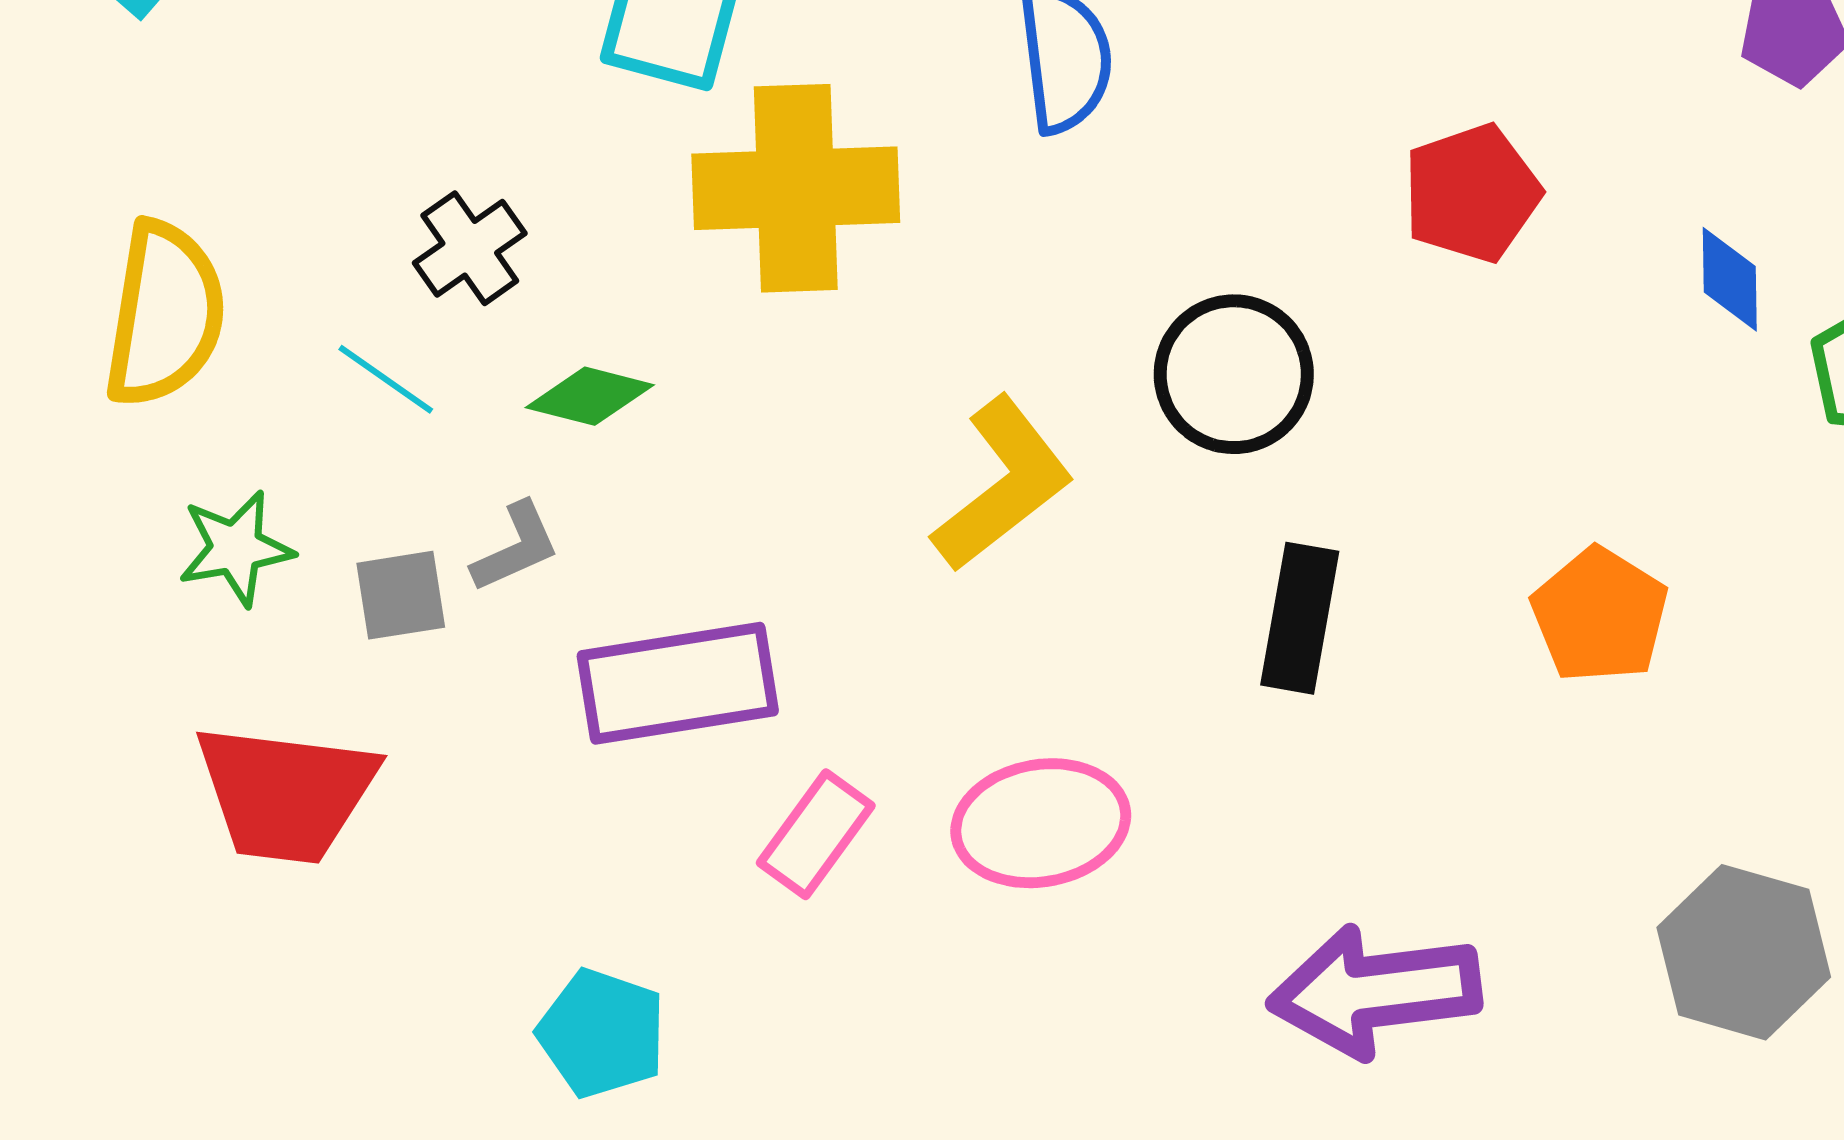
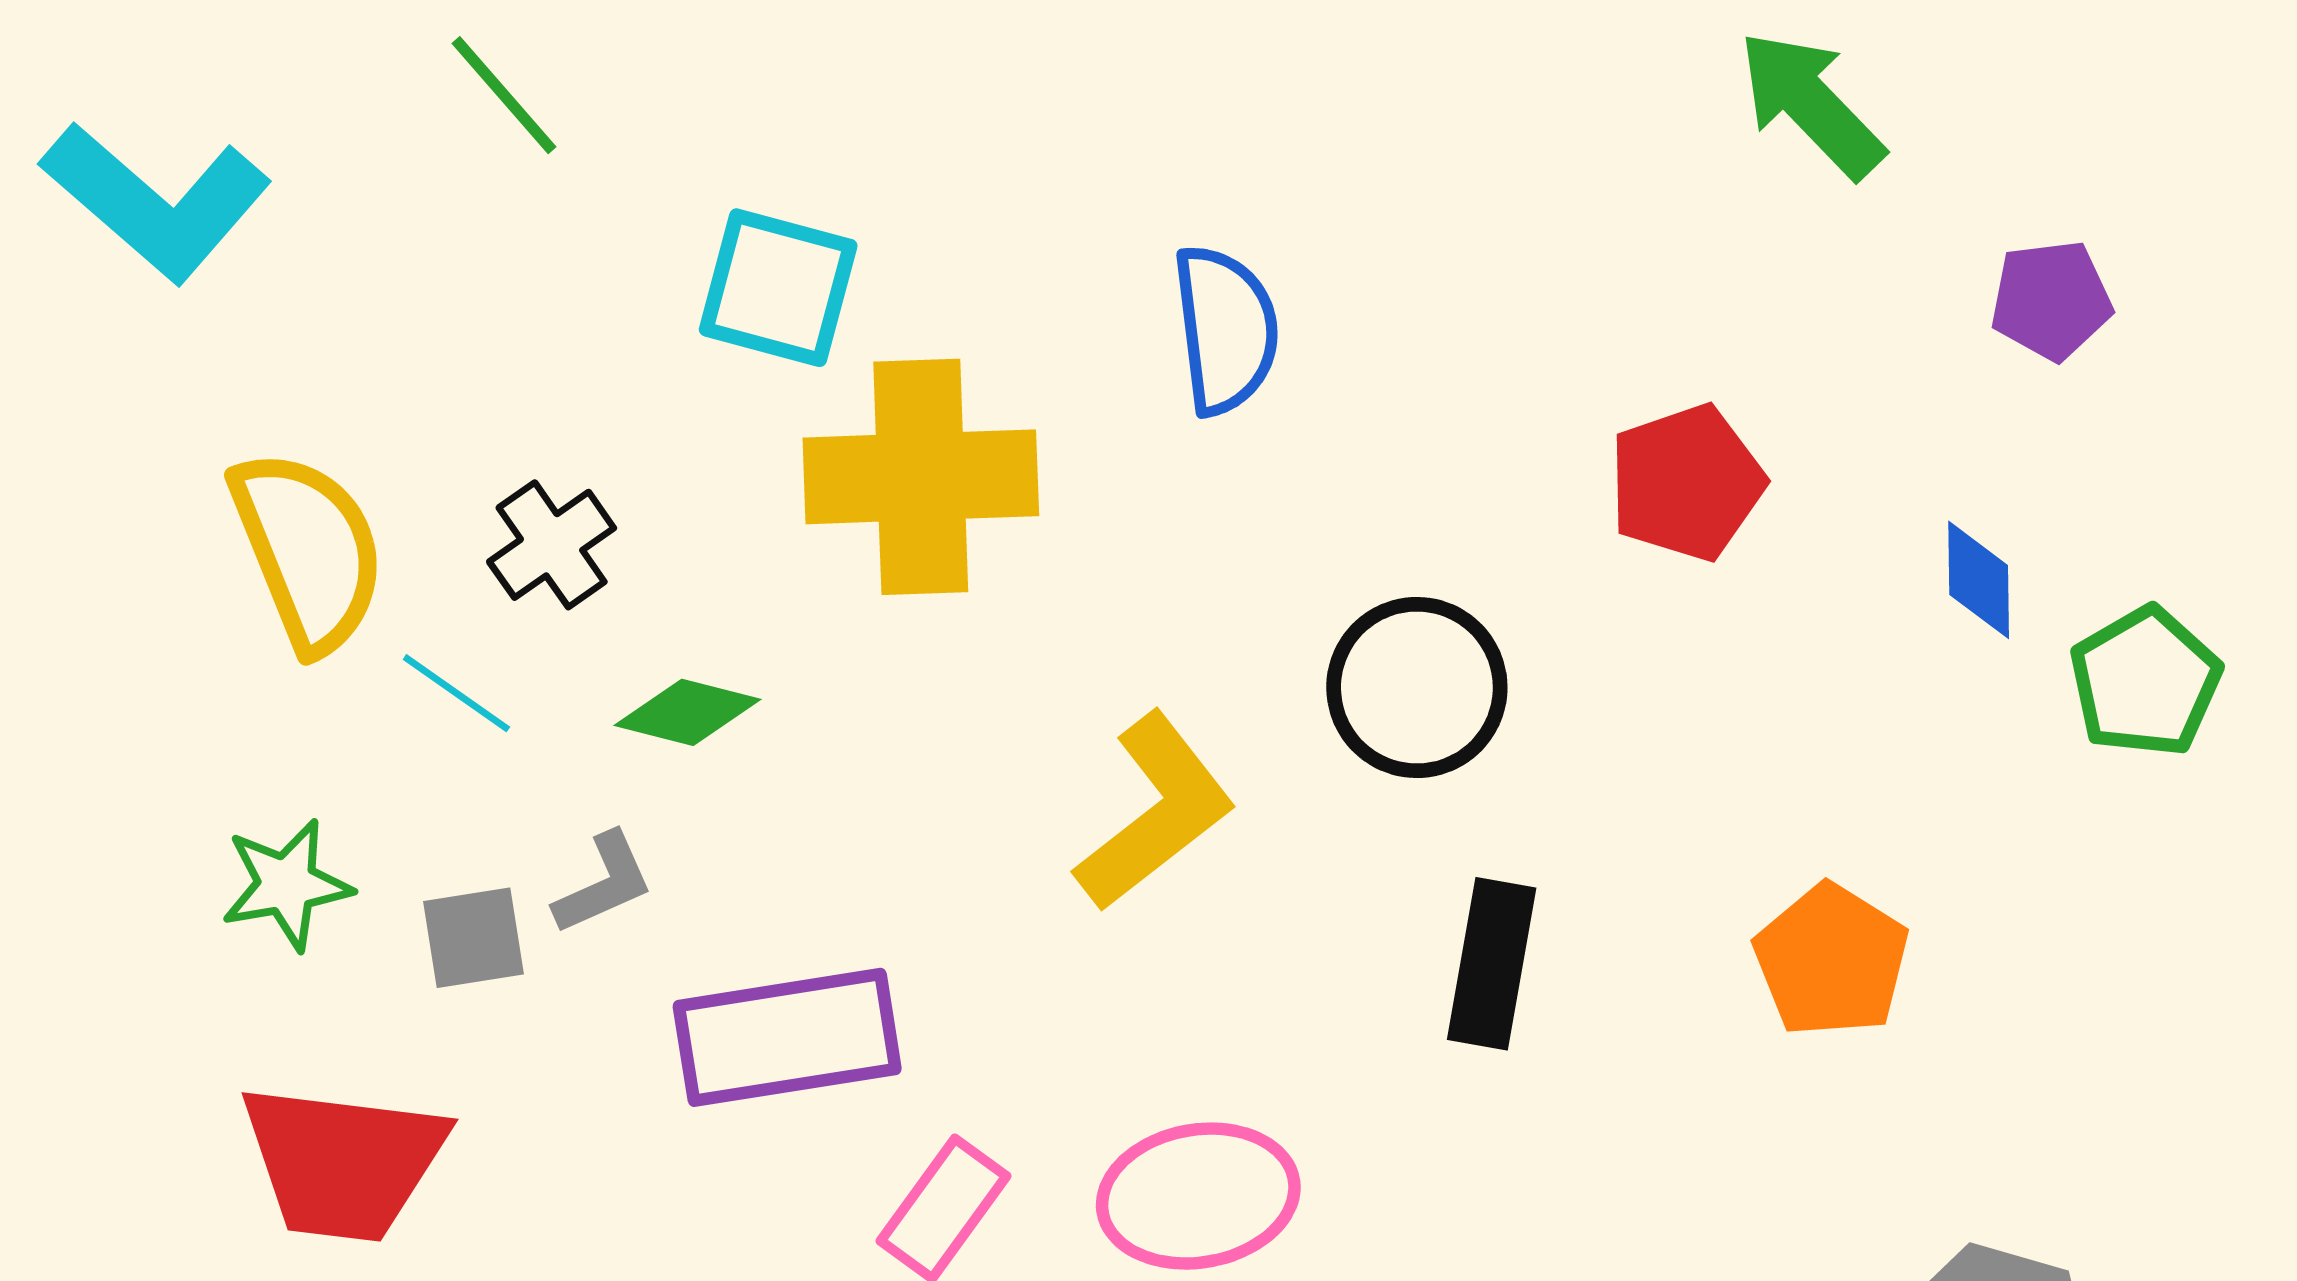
yellow semicircle: (165, 314) -> (308, 550), moved, turned -31

